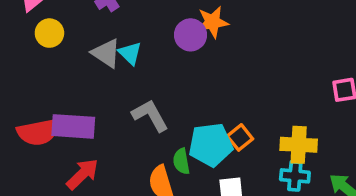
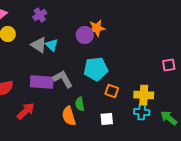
purple rectangle: (73, 126) -> (42, 82), moved
orange square: (240, 137) -> (112, 91), turned -32
cyan pentagon: (211, 145) -> (96, 69), moved

